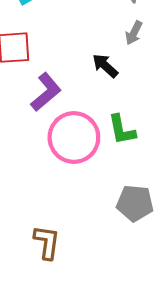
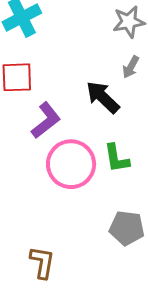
black arrow: (105, 66) -> (103, 97), size x1.4

